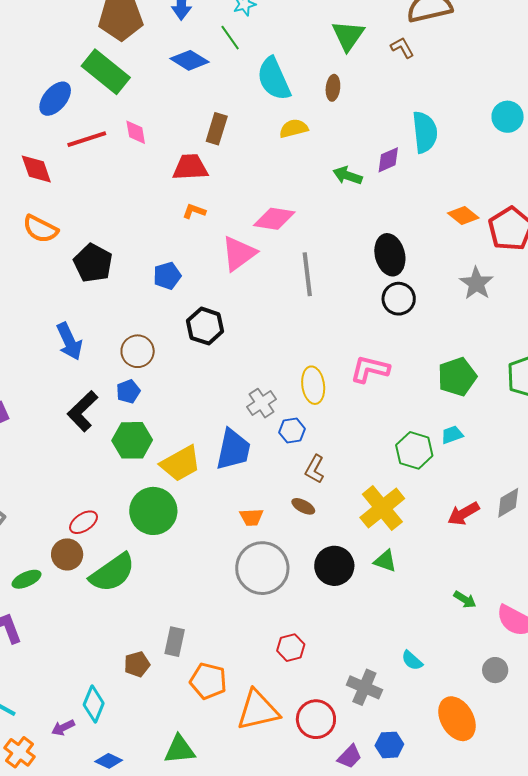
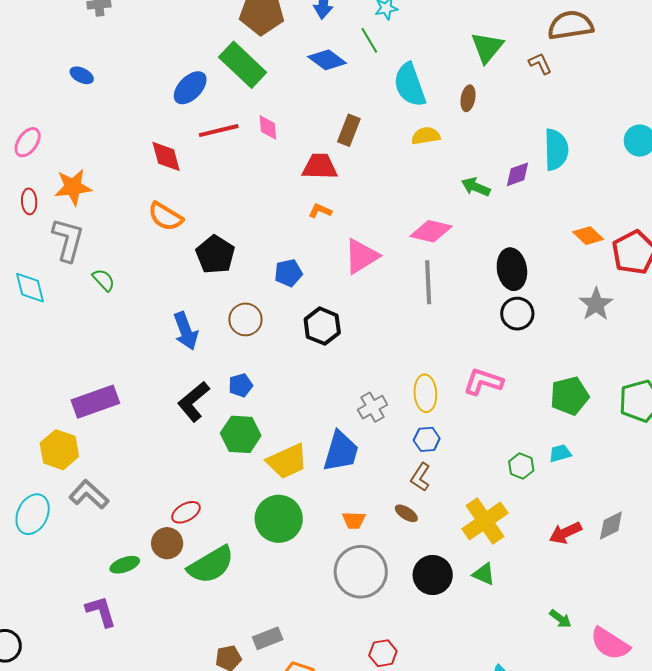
pink diamond: (274, 219) -> (431, 231), moved
brown circle: (138, 351) -> (245, 319), moved
blue hexagon: (292, 431) -> (427, 439), moved
green hexagon: (414, 450) -> (521, 466), size x0.7
green circle: (153, 511) -> (279, 519), moved
gray rectangle: (175, 642) -> (268, 638), turned 52

